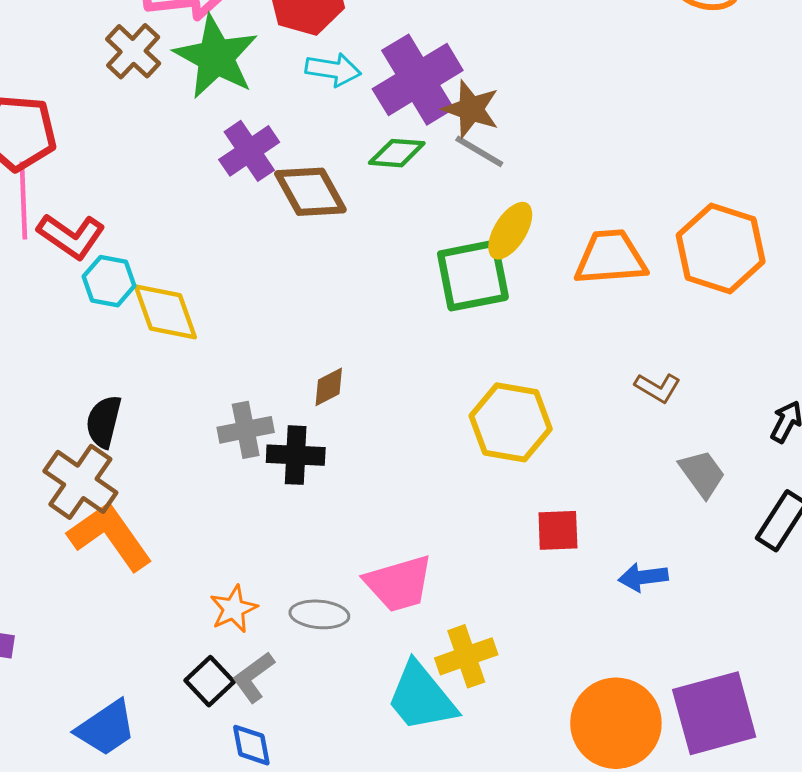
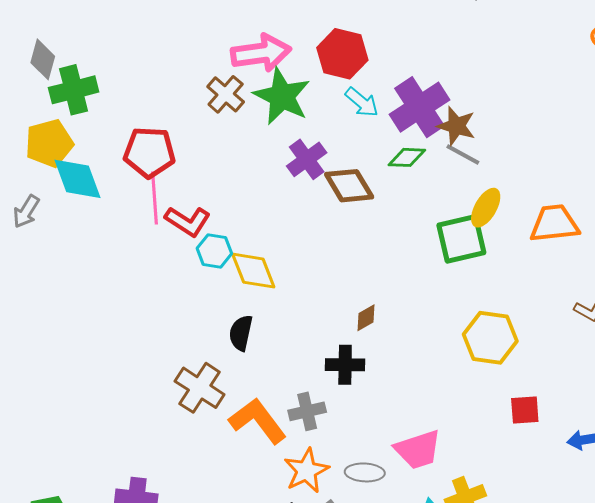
cyan arrow: (333, 70) -> (362, 102), turned 33
black semicircle: (104, 422) -> (241, 333), moved
gray cross: (246, 430) -> (307, 411), moved
orange L-shape: (110, 536) -> (258, 421), moved
orange star: (234, 609) -> (306, 471), size x1.4

